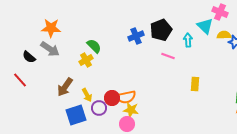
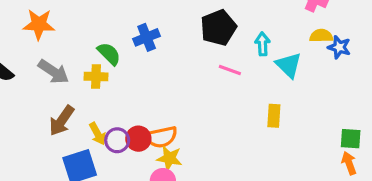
cyan triangle: (205, 26) -> (289, 65), moved
blue cross: (136, 36) -> (147, 37), moved
gray arrow: (50, 49) -> (53, 72), moved
yellow cross: (86, 60) -> (96, 77), turned 32
purple circle: (99, 108) -> (117, 140), moved

